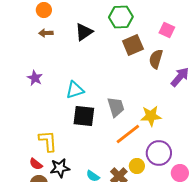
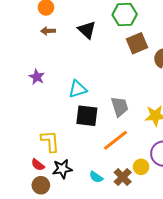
black triangle: (84, 32) -> (87, 30), turned -42
orange line: (128, 134) -> (115, 140), moved

